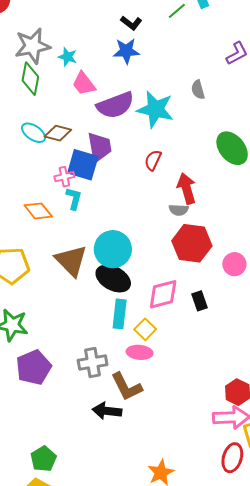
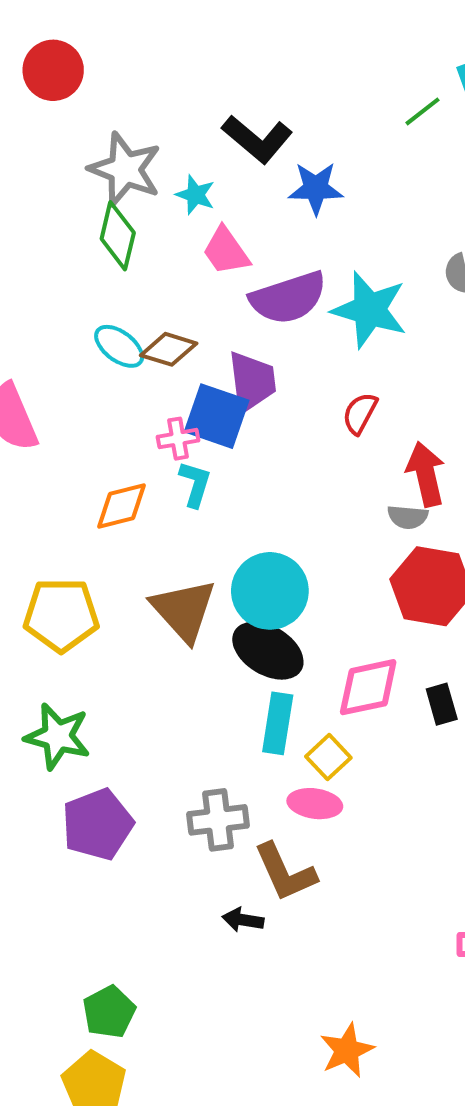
black L-shape: (131, 23) -> (257, 139), moved, size x1.6
gray star: (33, 46) -> (125, 169), turned 30
orange diamond: (38, 211) -> (122, 506), turned -68
black arrow: (107, 411) -> (243, 920), size x0.7

